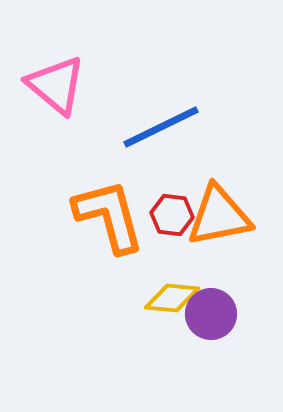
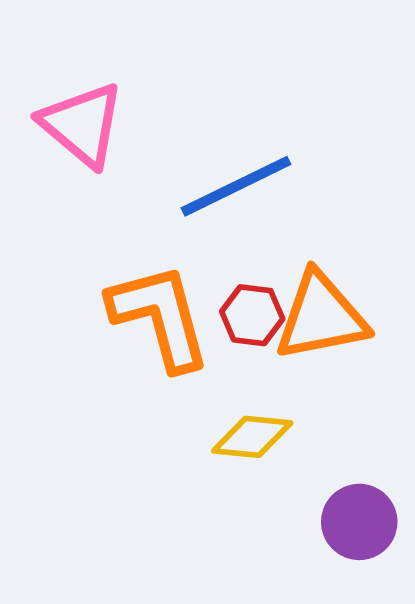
purple circle: (211, 314) -> (359, 522), moved

